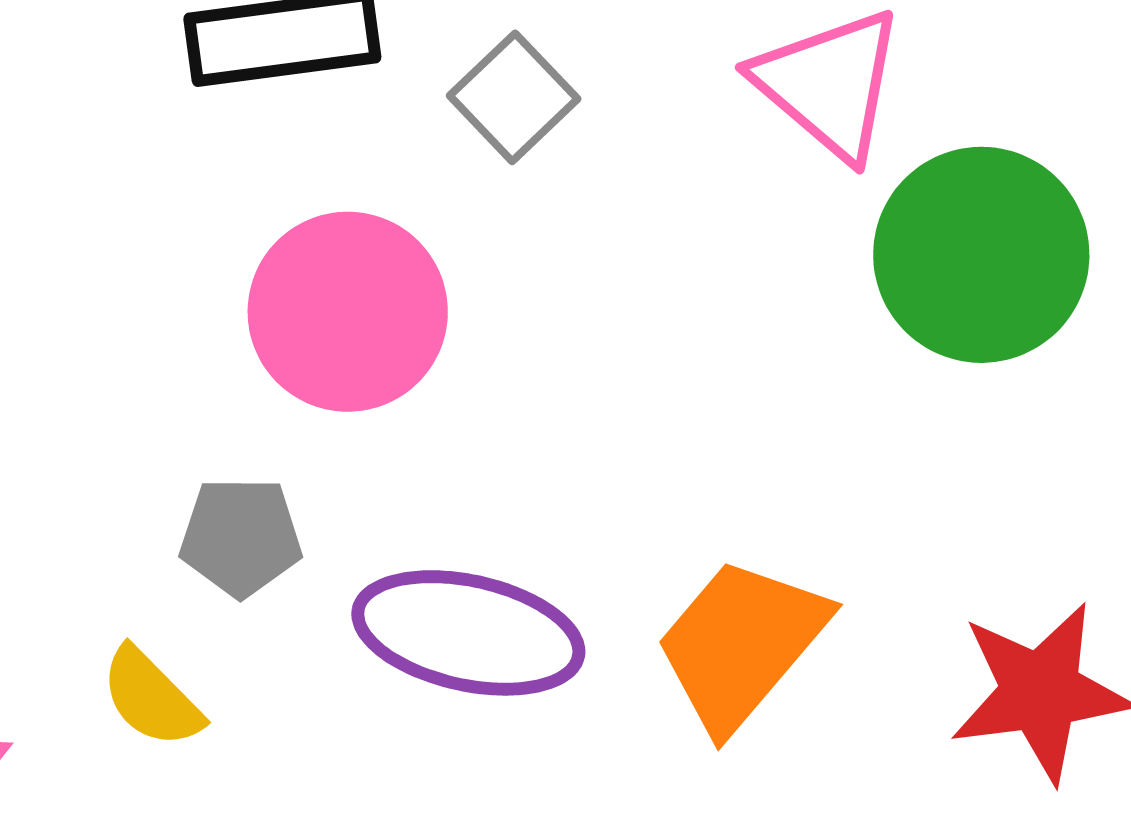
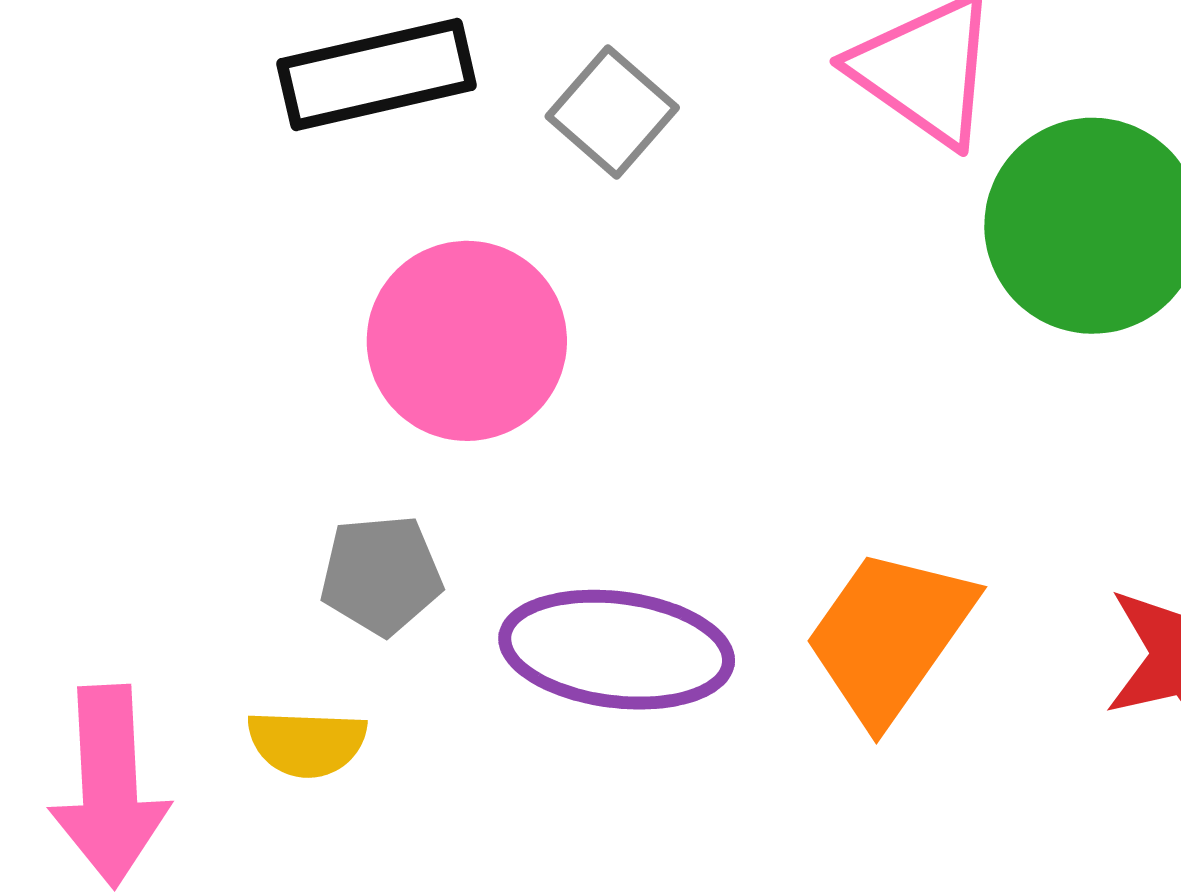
yellow semicircle: (151, 698) -> (307, 743), turned -38

